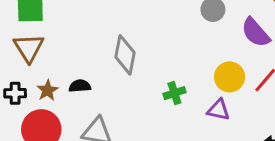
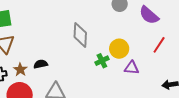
gray diamond: (125, 55) -> (80, 35), moved
yellow circle: (230, 77) -> (119, 49), moved

